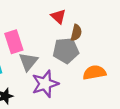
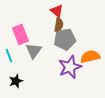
brown semicircle: (76, 33) -> (59, 25), moved
purple star: (45, 84) -> (70, 67), moved

